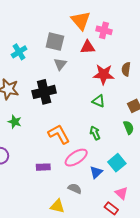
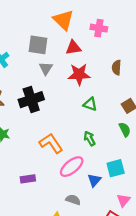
pink cross: (104, 30) -> (99, 28), moved
red star: (104, 74) -> (79, 74), moved
cyan square: (117, 163) -> (116, 168), turned 30
purple rectangle: (43, 167) -> (28, 179), moved
pink triangle: (122, 193) -> (123, 200), turned 32

